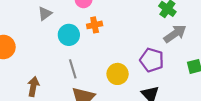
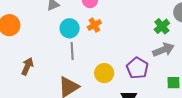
orange cross: (95, 25) -> (94, 25), turned -32
gray line: (73, 69) -> (72, 51), moved

